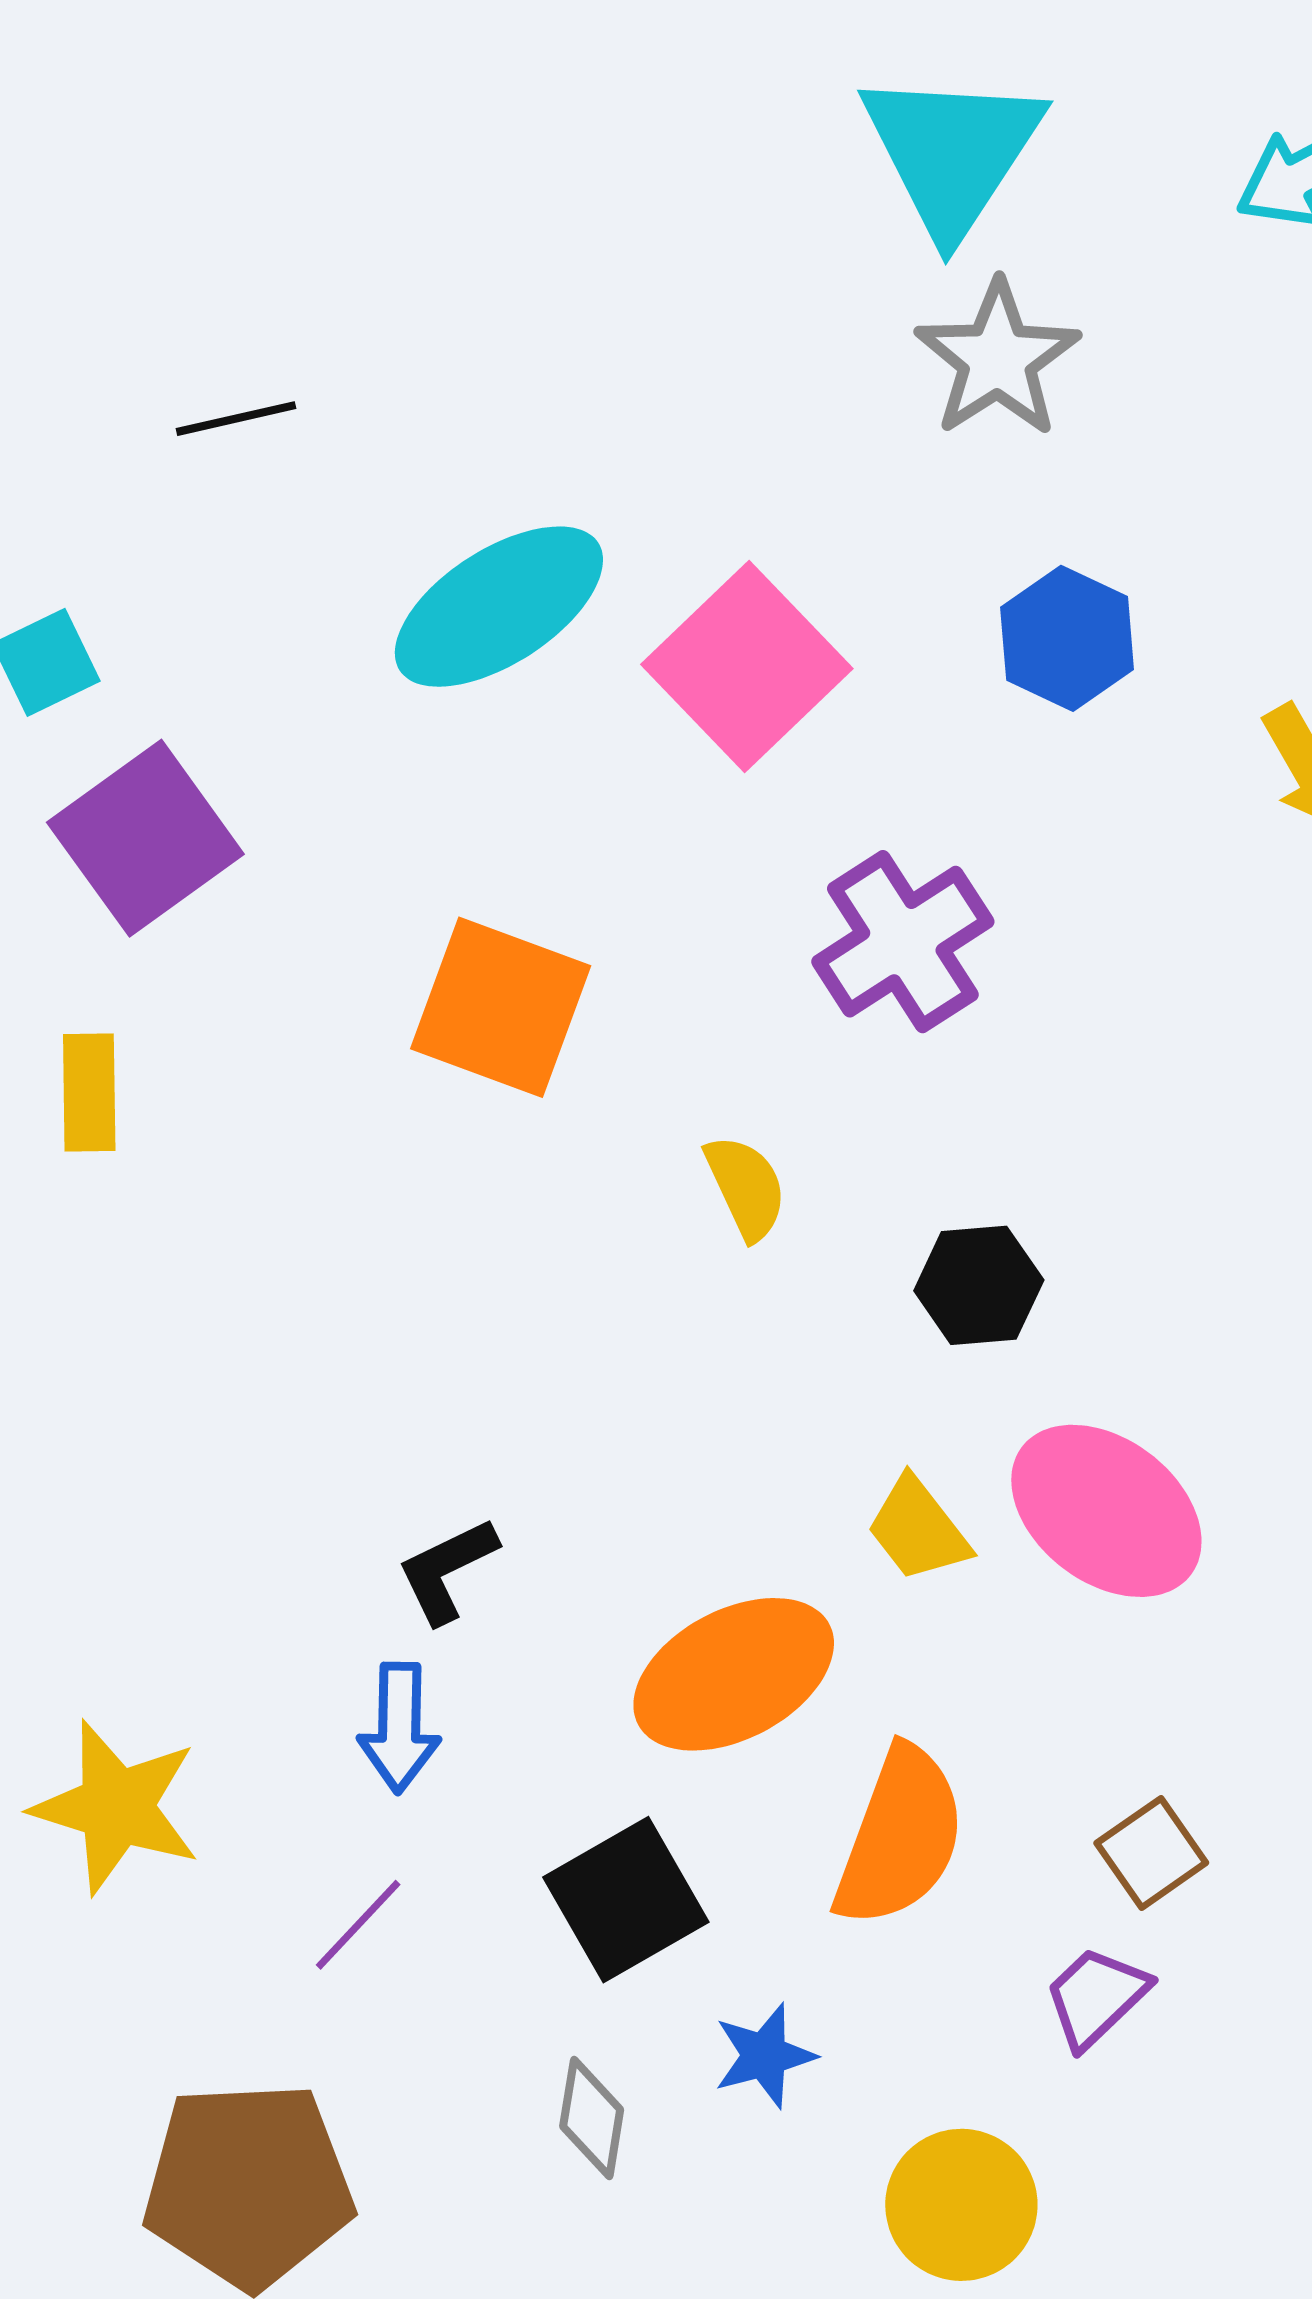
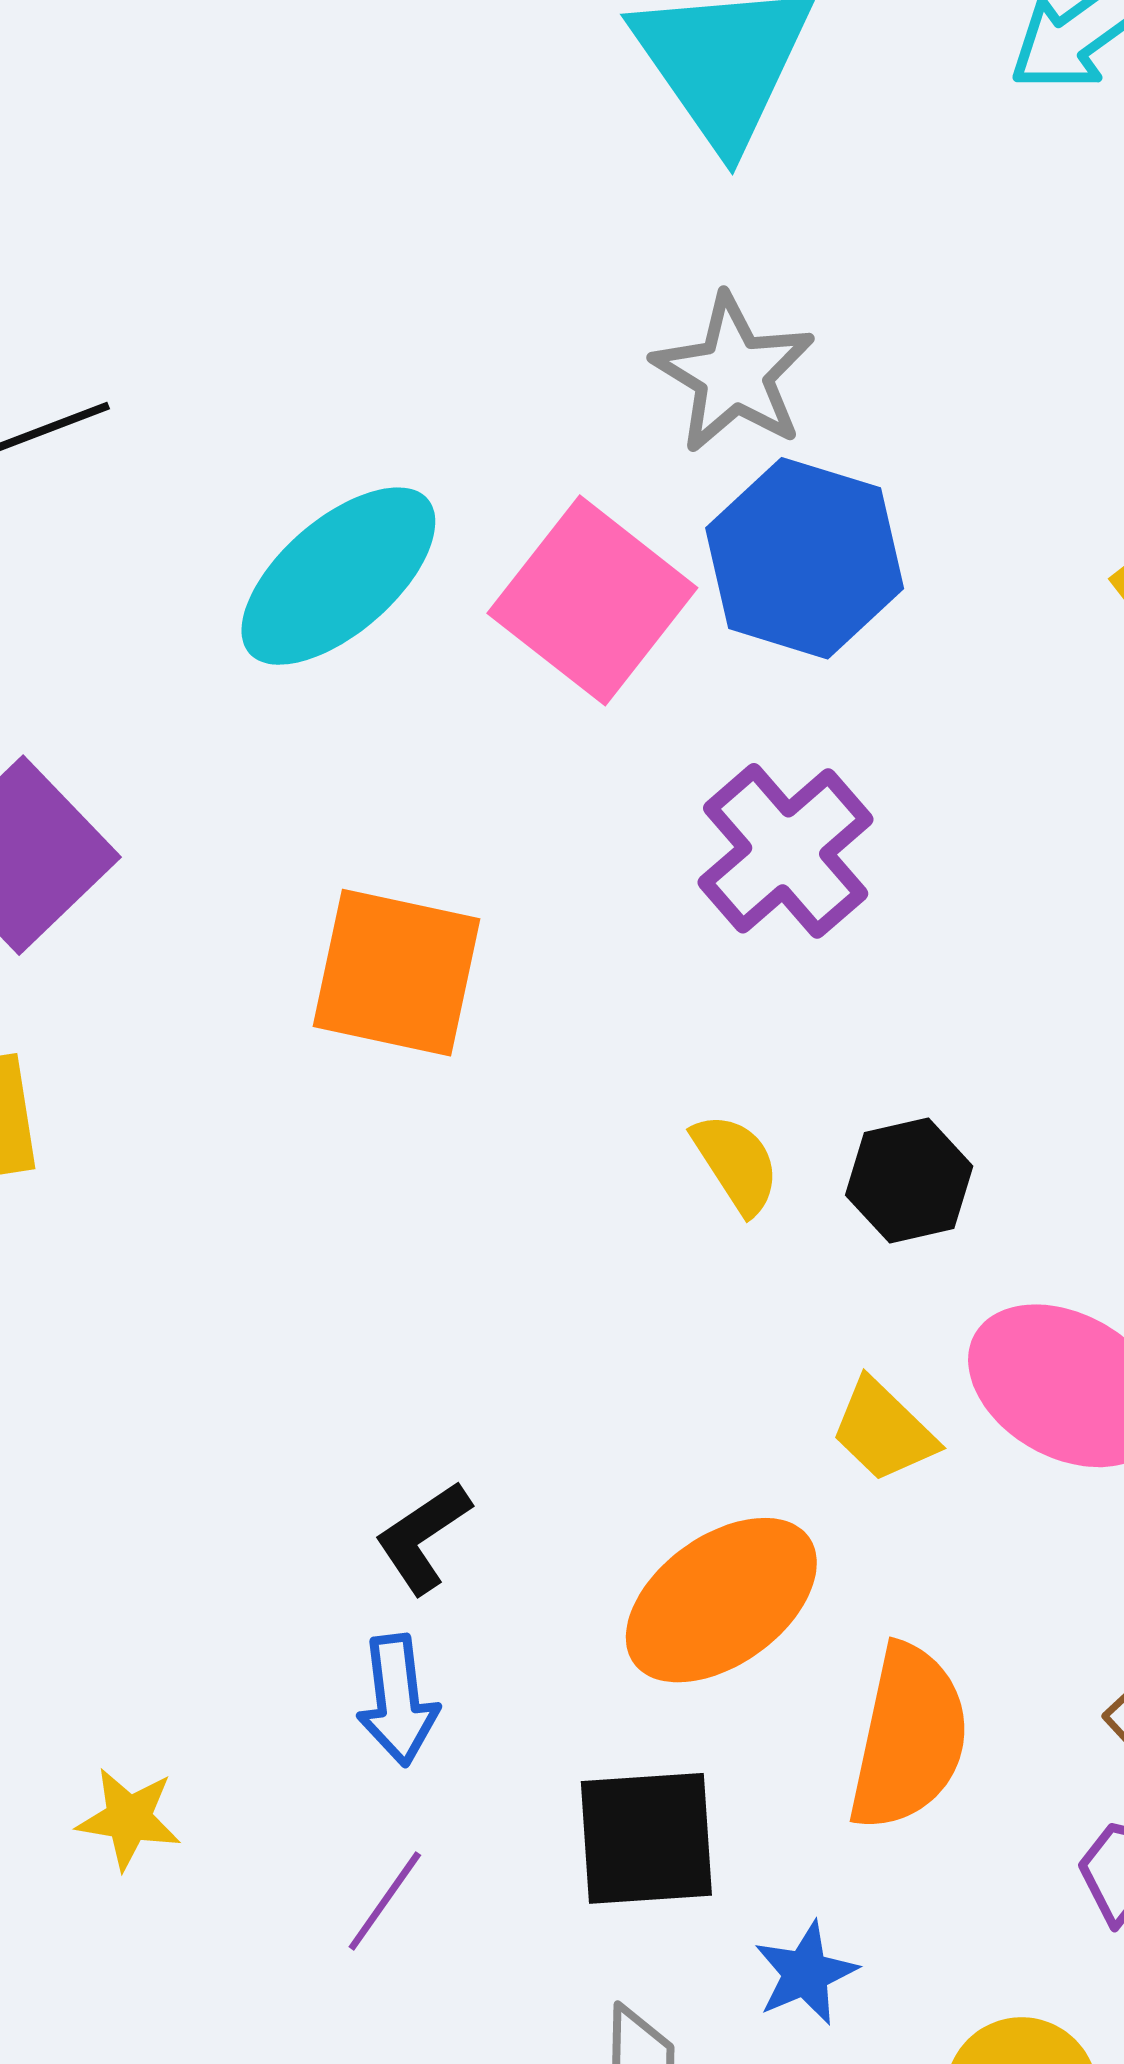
gray star: (998, 359) -> (734, 374), moved
blue hexagon: (1067, 638) -> (805, 558), moved, size x1.4
yellow semicircle: (746, 1187) -> (736, 1163), moved
yellow star: (116, 1807) -> (129, 1819), size x0.6
black square: (626, 1900) -> (646, 1838), turned 34

